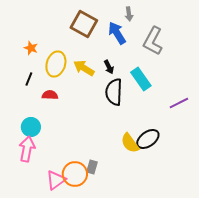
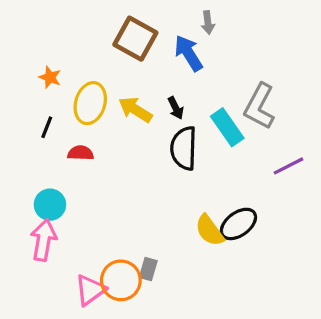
gray L-shape: (153, 41) -> (259, 106), moved

